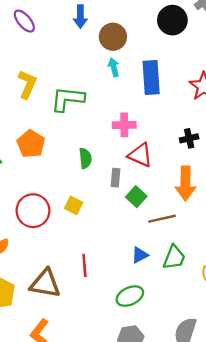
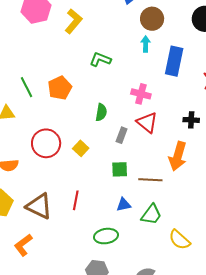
yellow L-shape: (27, 84) -> (73, 21), moved
green L-shape: (68, 99) -> (100, 59), size x0.7
green square: (136, 197) -> (120, 169), moved, turned 30

